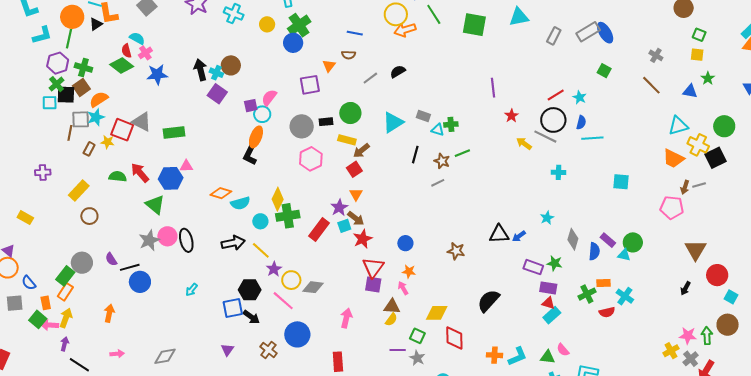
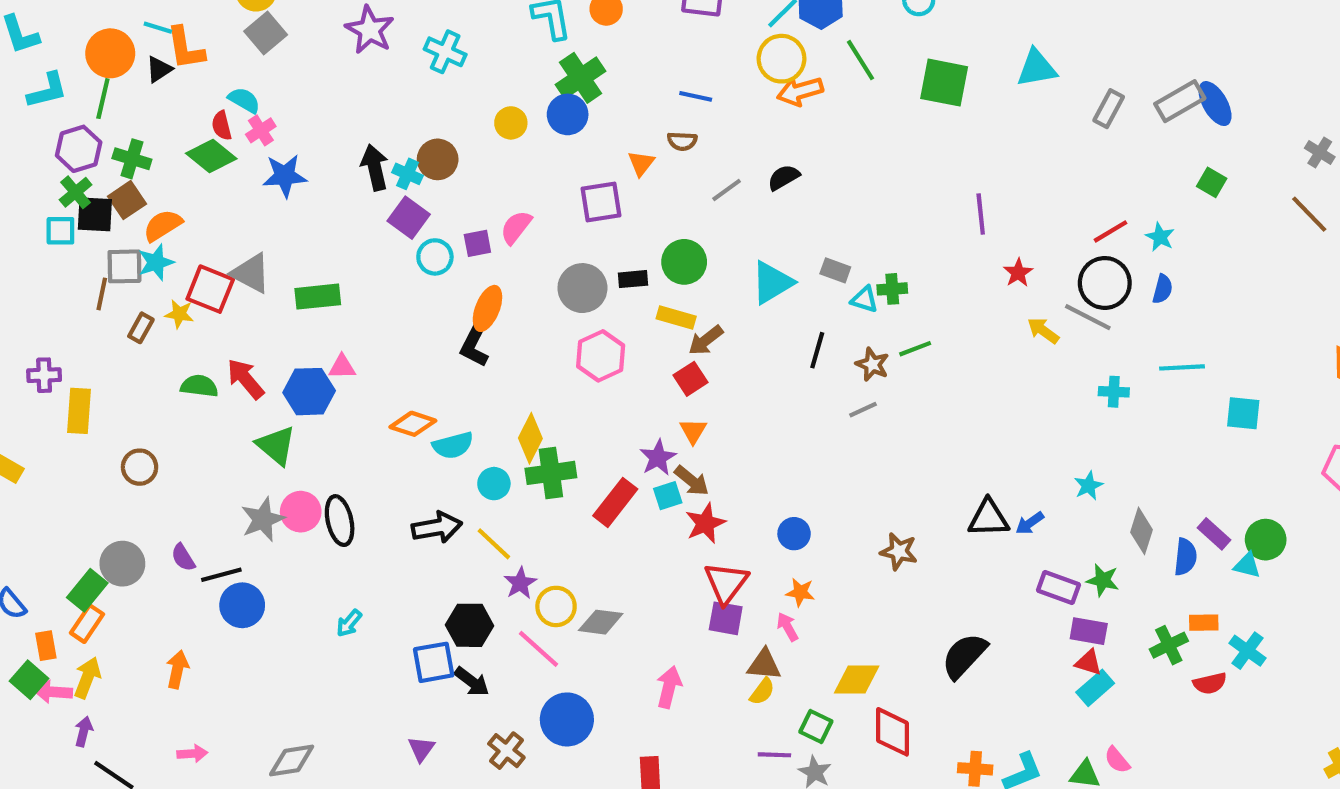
yellow circle: (267, 24) -> (511, 123), moved
cyan circle: (262, 114) -> (435, 257), moved
cyan line: (592, 138) -> (1182, 367), moved
yellow rectangle: (79, 190) -> (79, 411), moved, turned -40

